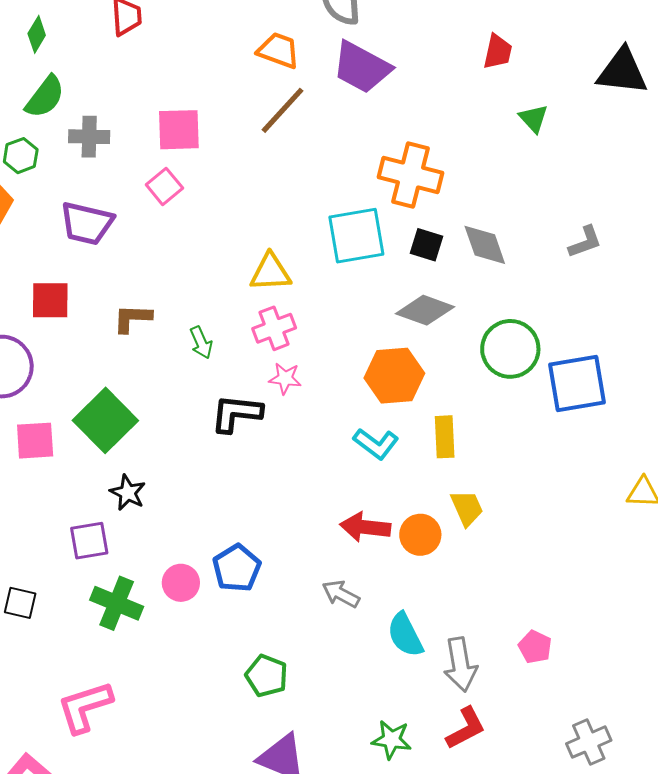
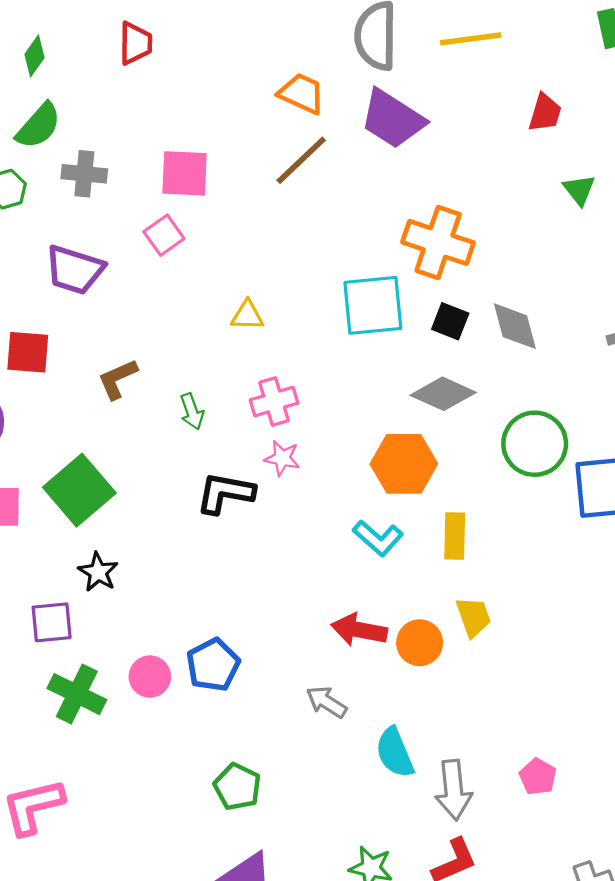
yellow triangle: (271, 272) -> (247, 315), moved, size x0.7
brown L-shape: (132, 318) -> (118, 379), turned -30

